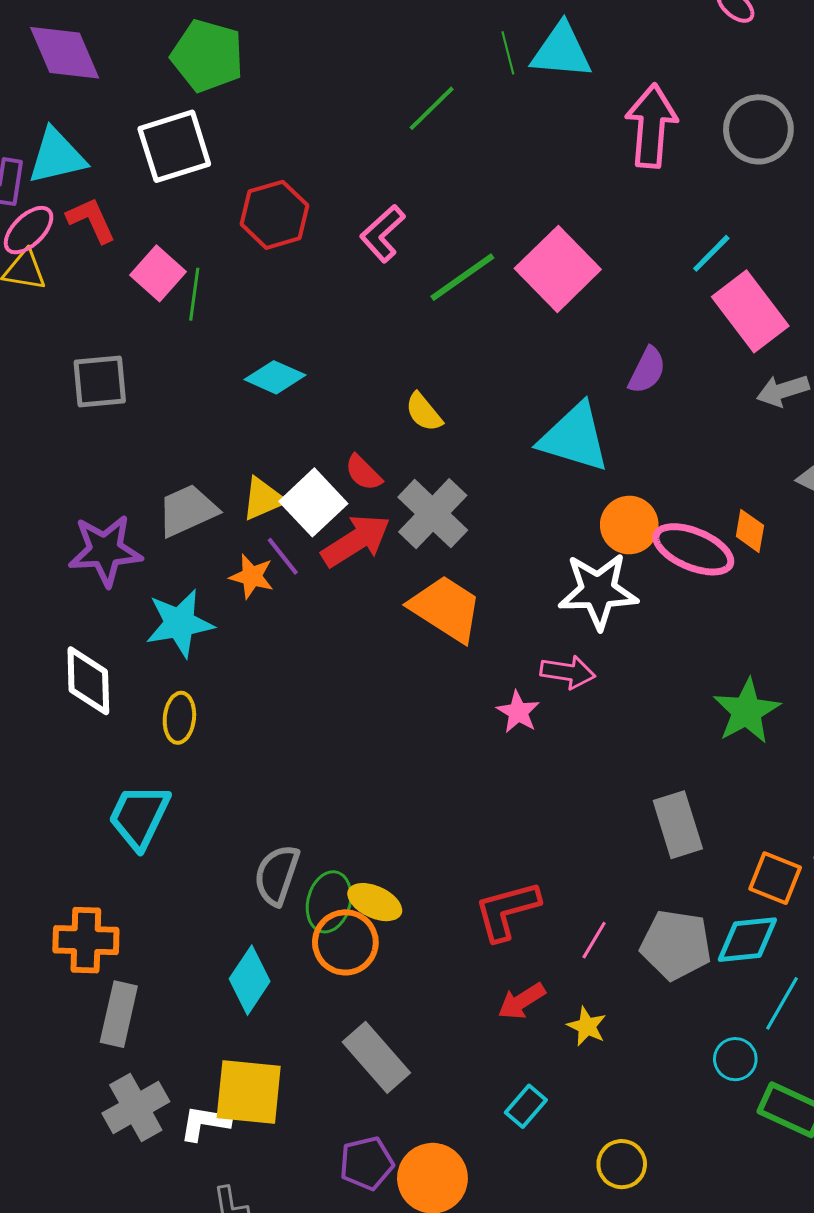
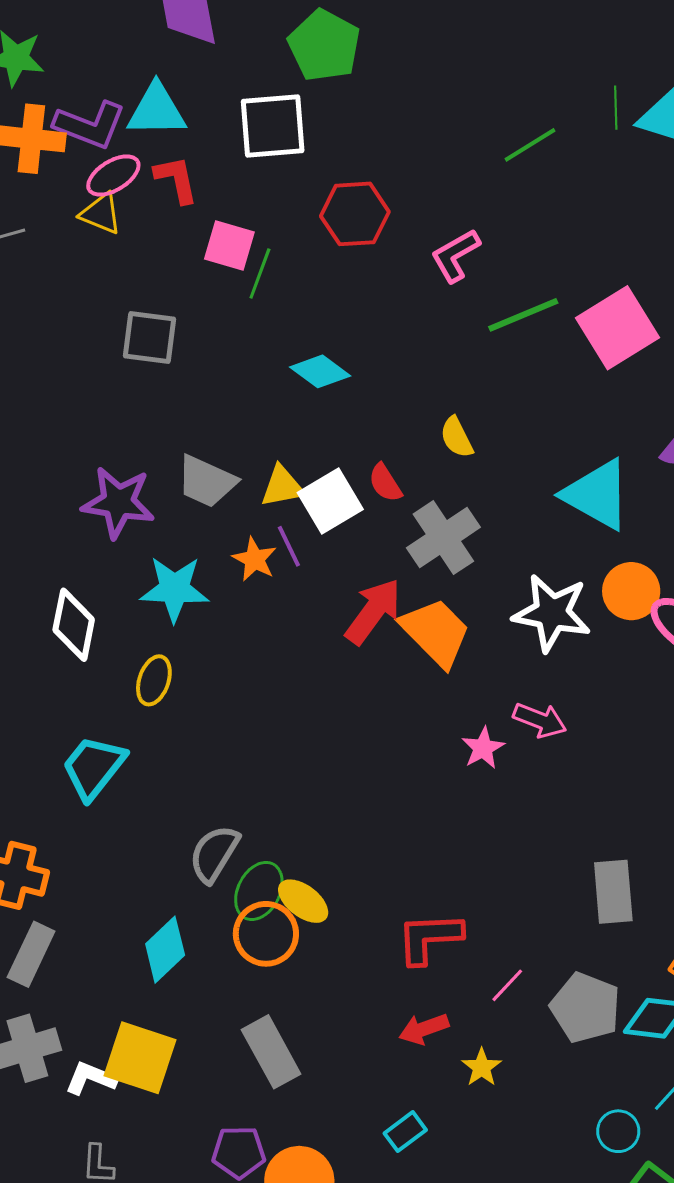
pink square: (158, 273) -> (229, 246), turned -38
gray trapezoid: (187, 510) -> (207, 481), turned -144
red arrow: (356, 541) -> (373, 611), moved, turned -34
white star: (598, 591) -> (552, 613), moved

